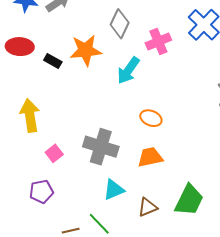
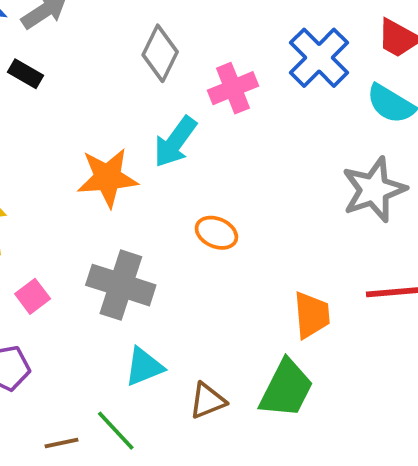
orange star: (86, 50) -> (107, 178), moved
black rectangle: (53, 61) -> (26, 74), moved
orange trapezoid: (150, 157) -> (312, 315), moved, turned 96

